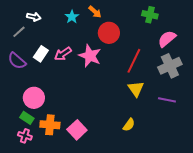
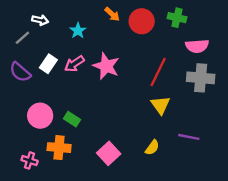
cyan star: (72, 17) -> (78, 31), moved
red circle: (109, 33) -> (142, 21), moved
pink semicircle: (167, 39) -> (197, 46), turned -144
gray cross: (170, 66) -> (201, 78), turned 30
purple line: (167, 100) -> (189, 137), moved
green rectangle: (27, 118) -> (72, 119), moved
pink square: (77, 130) -> (109, 153), moved

